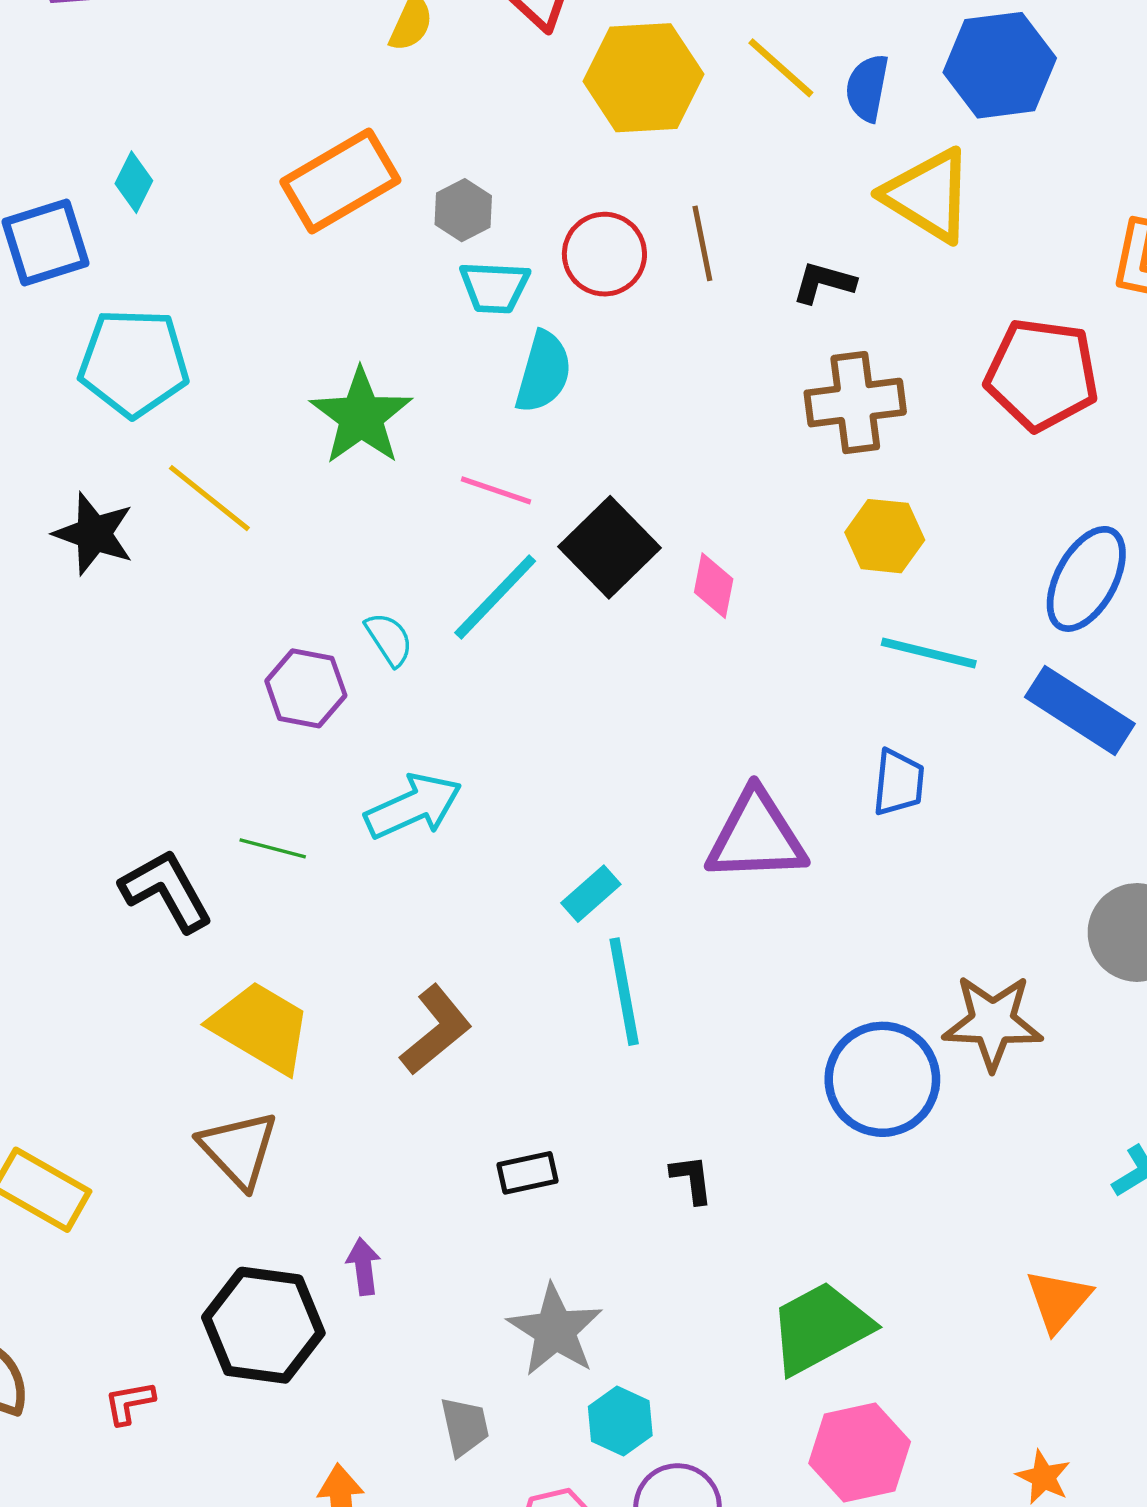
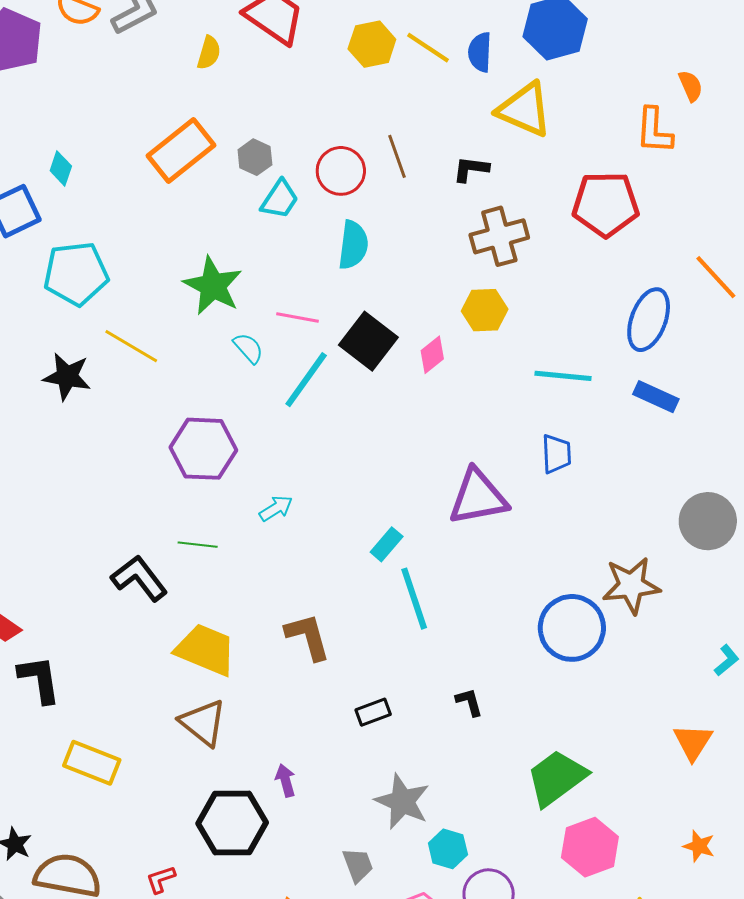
yellow hexagon: (643, 78) -> (372, 44), moved, size x0.7
cyan trapezoid: (494, 287) -> (280, 199), turned -51
cyan semicircle: (543, 372) -> (353, 245), moved
yellow hexagon: (885, 536) -> (485, 310), moved
pink diamond: (714, 586) -> (432, 355), turned 48
cyan semicircle: (389, 639) -> (248, 348), moved
purple hexagon: (306, 688) -> (203, 449), size x1.4
blue rectangle: (1080, 710) -> (656, 397), size x0.7
cyan arrow: (413, 806) -> (276, 508), size x0.6
brown L-shape: (436, 1030) -> (308, 637), turned -58

